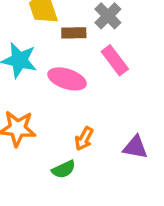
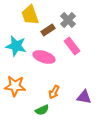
brown rectangle: (74, 33) -> (48, 30), turned -32

